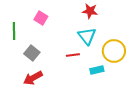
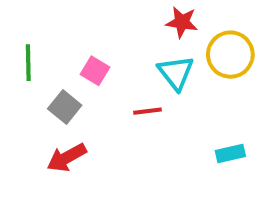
pink square: (41, 18) -> (95, 71), moved
yellow circle: (114, 51) -> (230, 55), moved
cyan rectangle: (97, 70) -> (230, 154), moved

